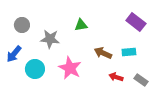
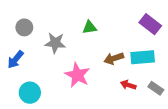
cyan rectangle: (129, 52) -> (143, 57), size x1.5
brown arrow: (103, 53) -> (114, 58), turned -42
cyan circle: (35, 69) -> (30, 93), moved

